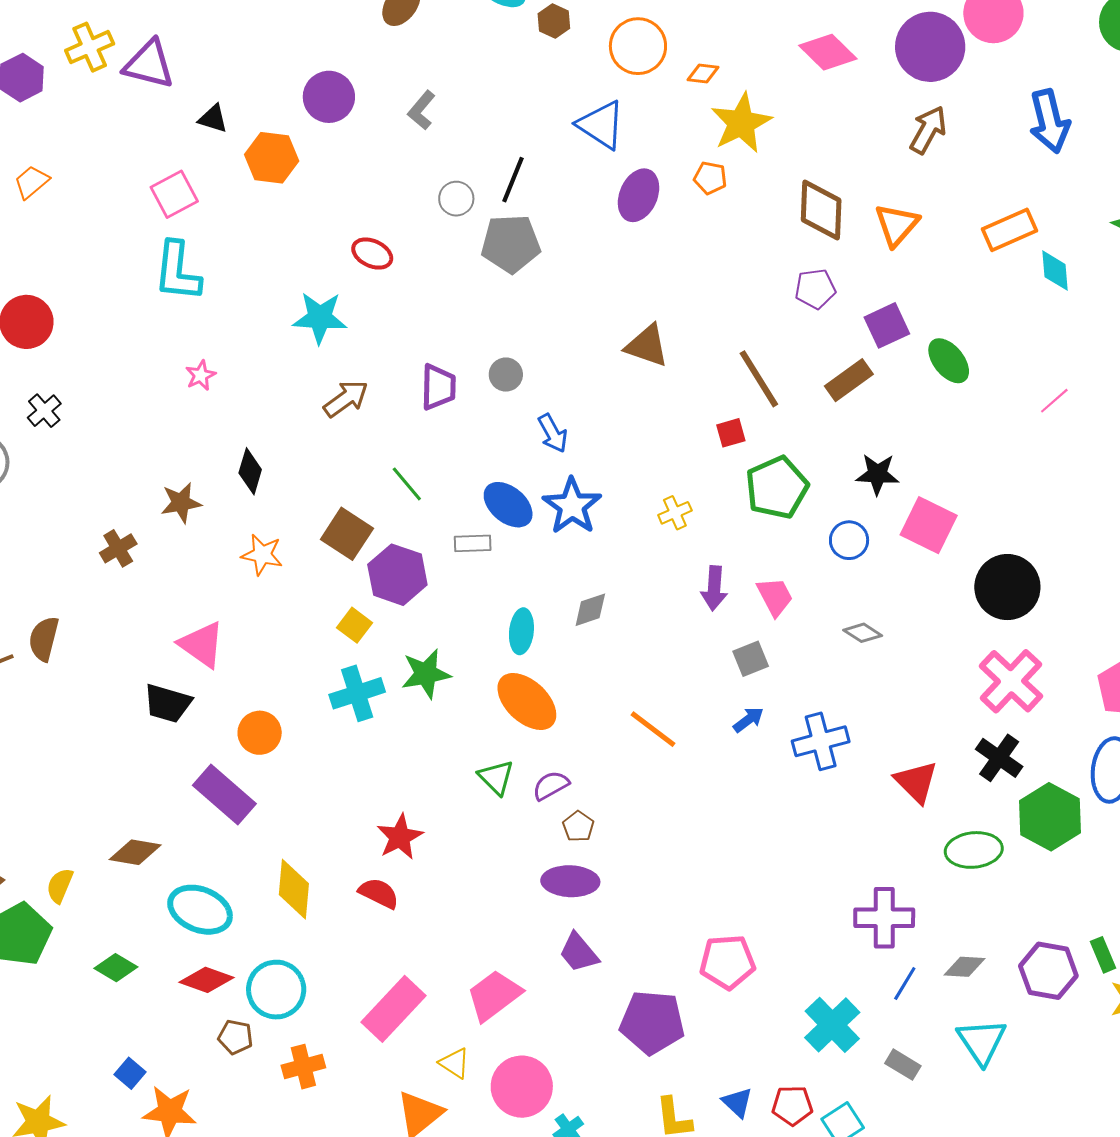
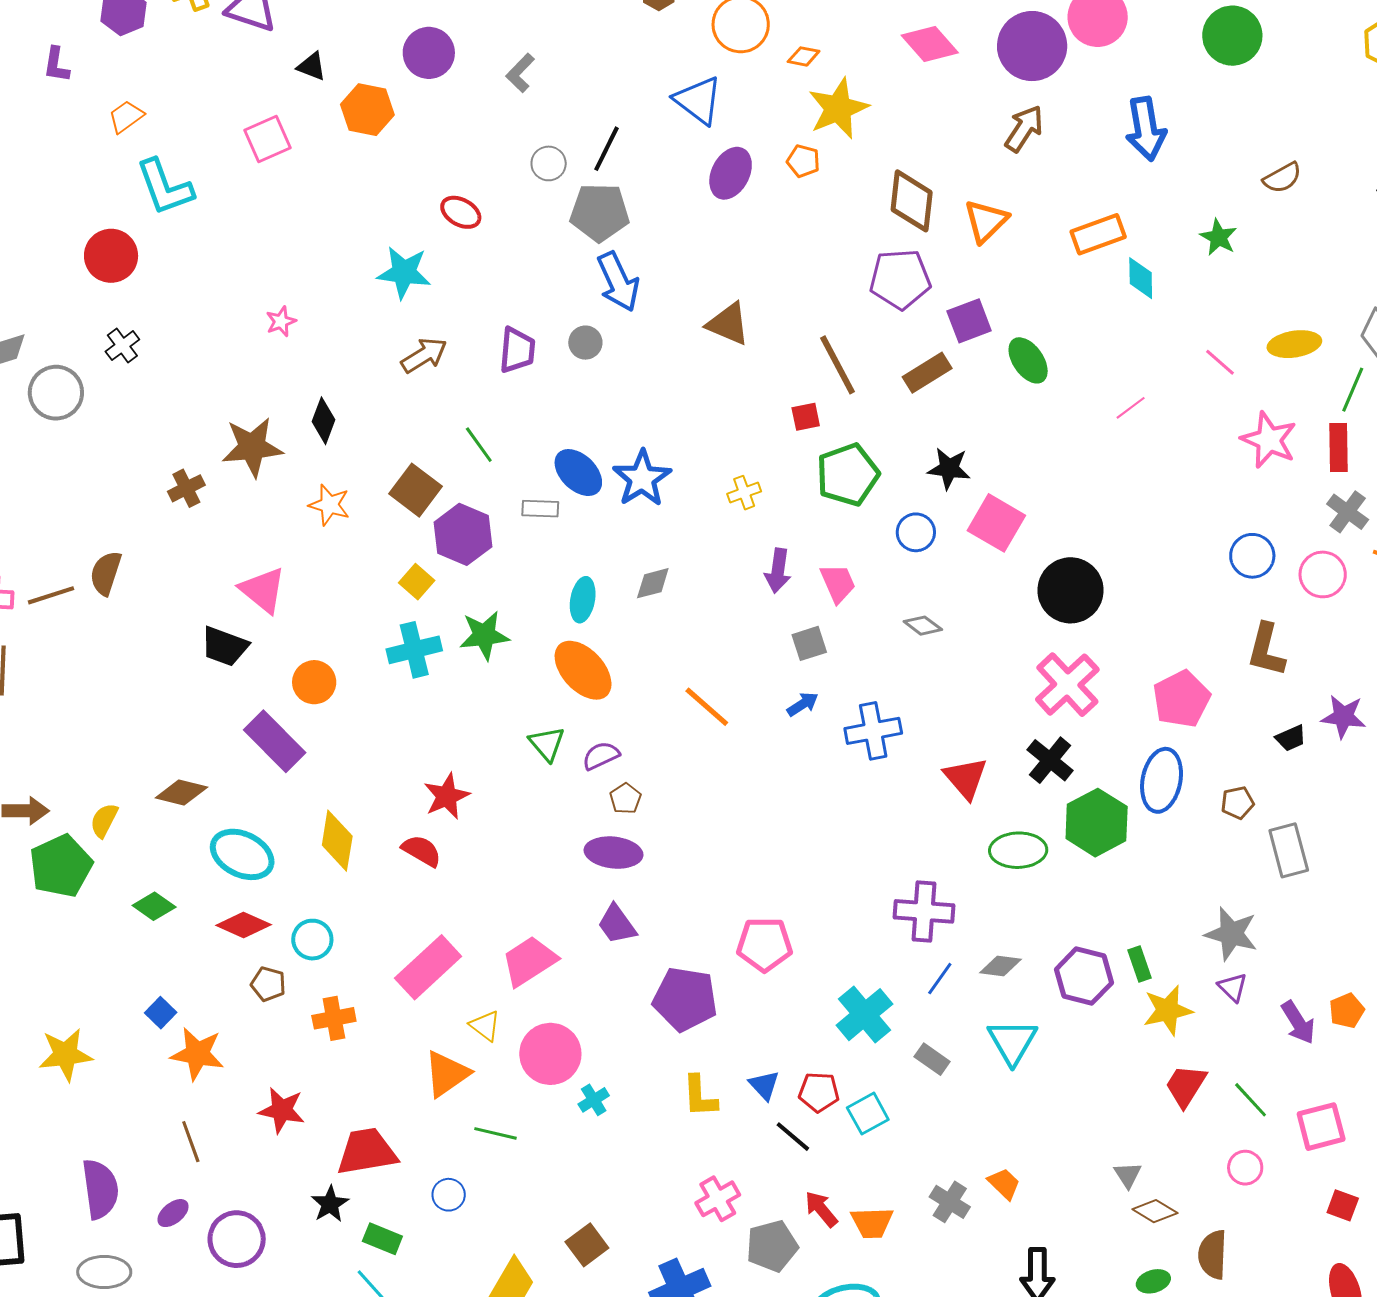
cyan L-shape: (177, 271) -> (165, 187), moved, turned -30
purple pentagon: (815, 289) -> (900, 279), size x1.5
blue arrow: (553, 433) -> (618, 282), moved, size x1.5
brown star: (181, 503) -> (252, 447), size x1.5
cyan circle: (276, 990) -> (312, 940), size x0.7

